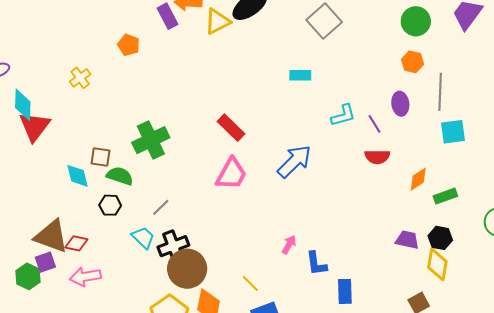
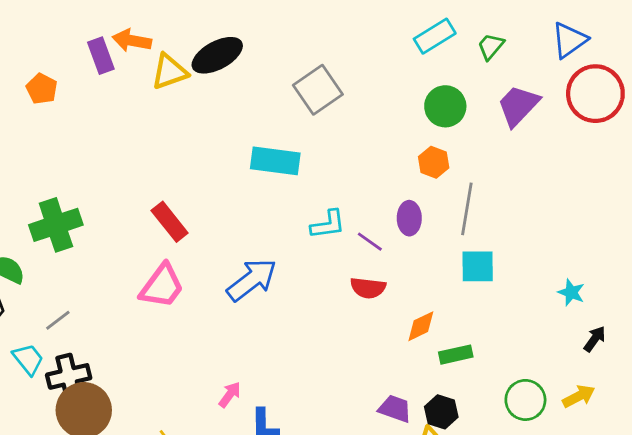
cyan rectangle: (300, 75) -> (275, 161), size x1.6
purple line: (374, 124) -> (370, 242), turned -30

